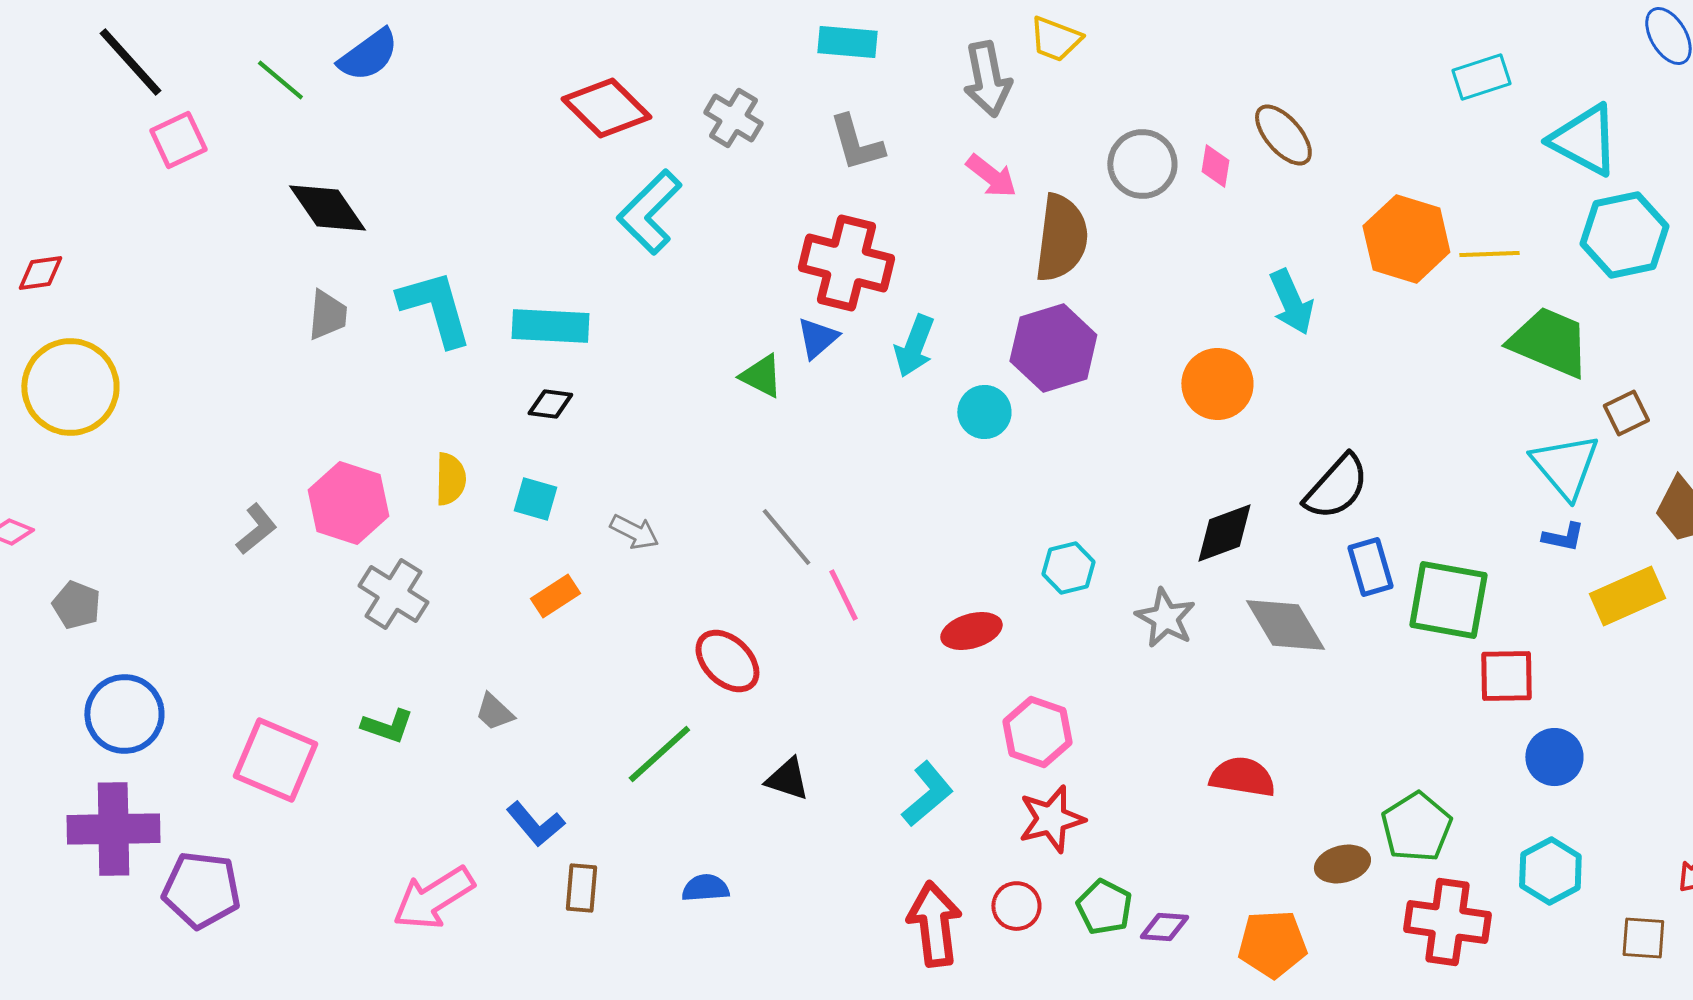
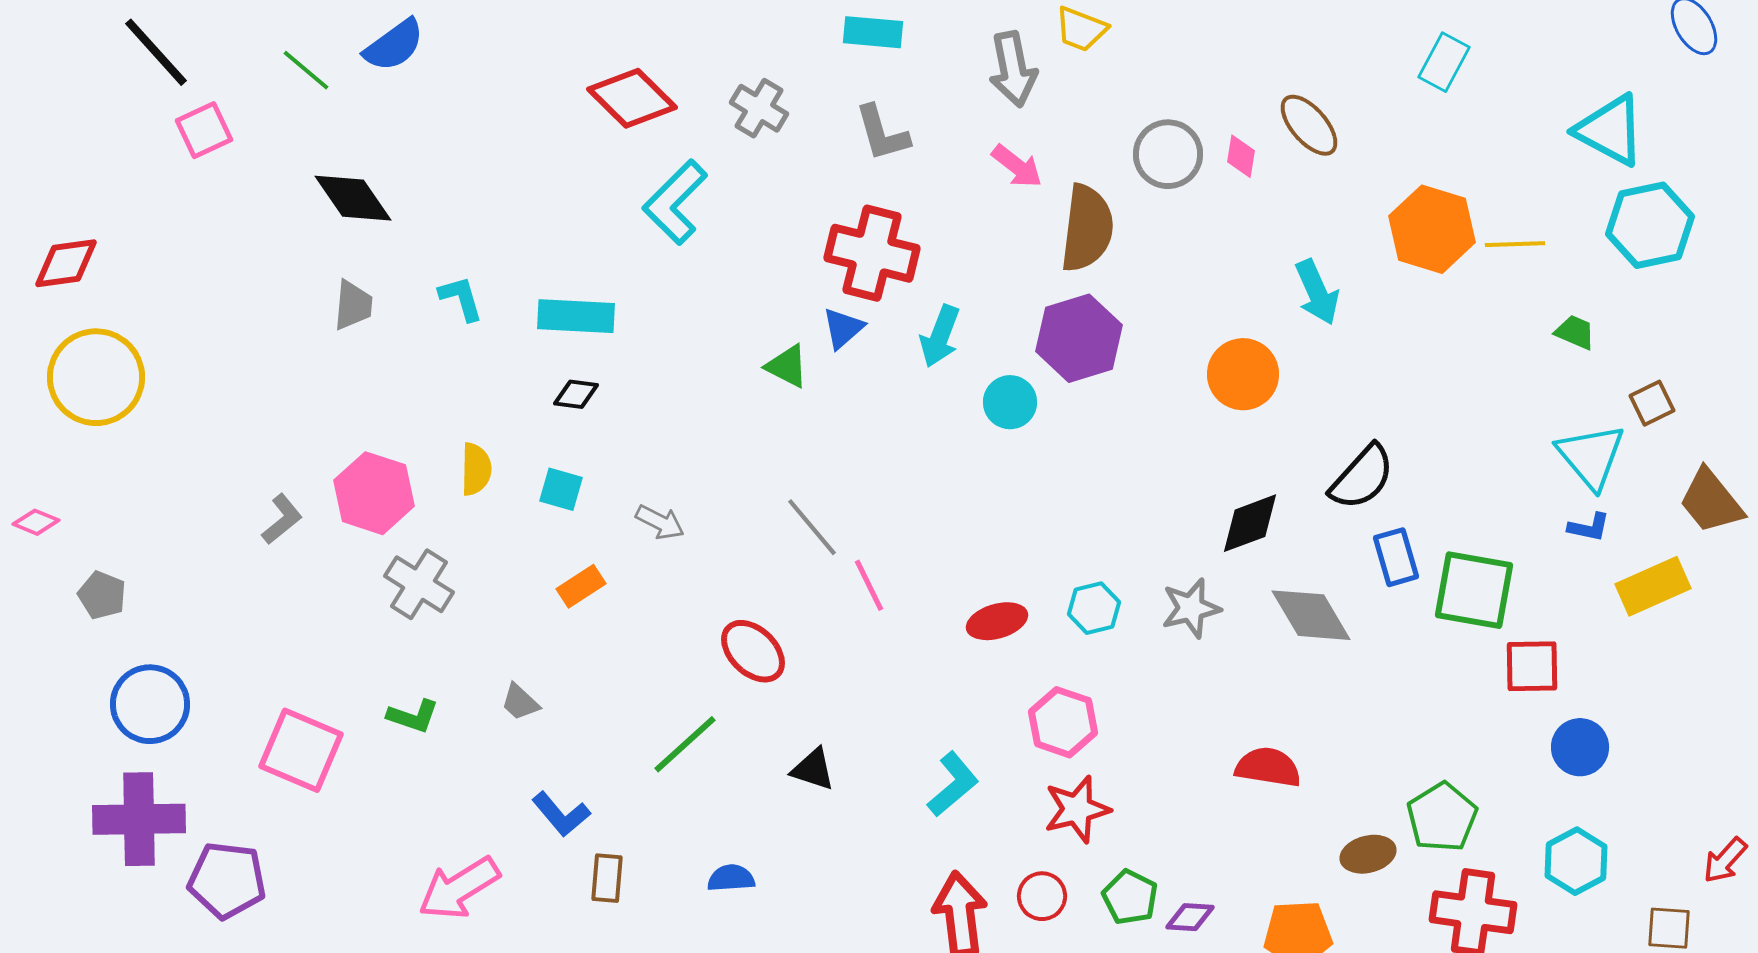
cyan rectangle: (1481, 77) -> (1444, 62), moved, turned -44
red diamond: (40, 273) -> (66, 263), size x1.4
cyan L-shape: (435, 308) -> (461, 298), size x0.6
green trapezoid: (1549, 342) -> (1575, 332), size x0.5
cyan hexagon: (1068, 568) -> (1094, 608), moved
gray star: (1165, 618) -> (1191, 608), turned 30

